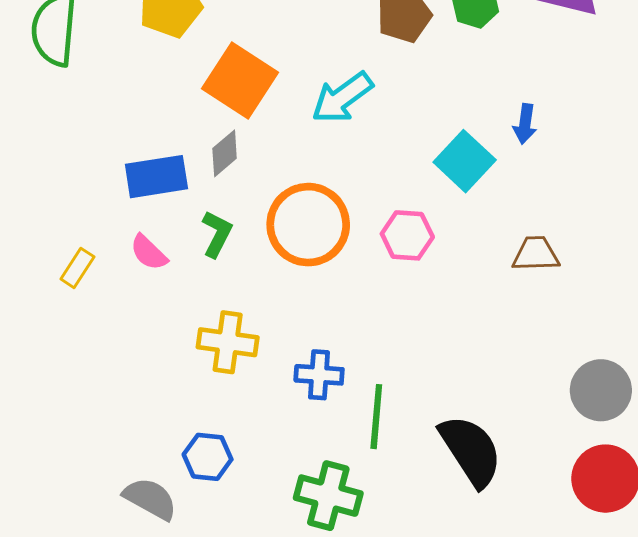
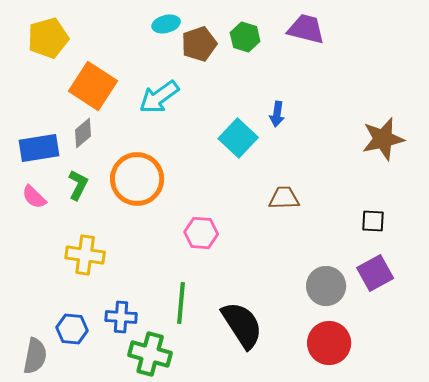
pink hexagon: (407, 235) -> (201, 233), moved
blue cross: (319, 375) -> (121, 317), moved
gray semicircle: (150, 499) -> (35, 356), turned 72

